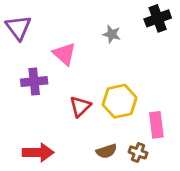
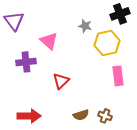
yellow hexagon: (120, 101) -> (107, 43), moved
pink rectangle: (156, 125) -> (118, 76), moved

